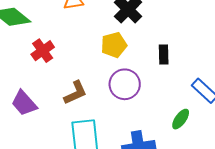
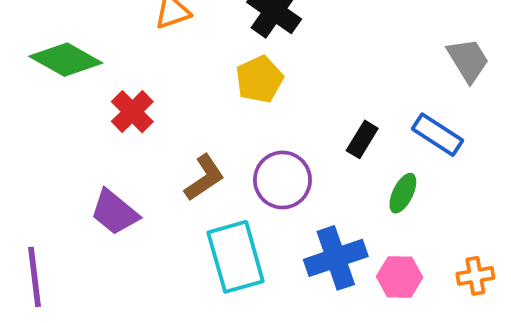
black rectangle: (164, 54) -> (362, 139), moved, turned 42
purple circle: (125, 84) -> (282, 180), moved

